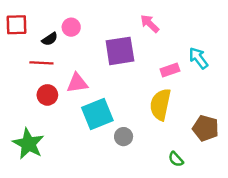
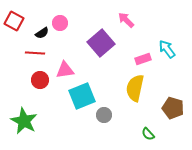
red square: (16, 25) -> (14, 21), turned 30
purple square: (120, 51) -> (101, 43), turned -32

